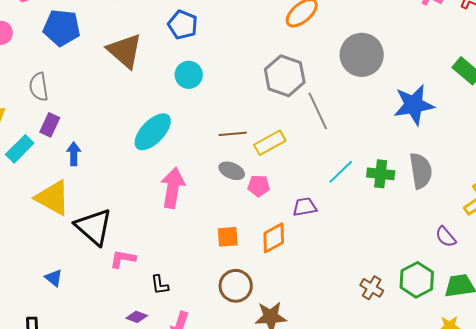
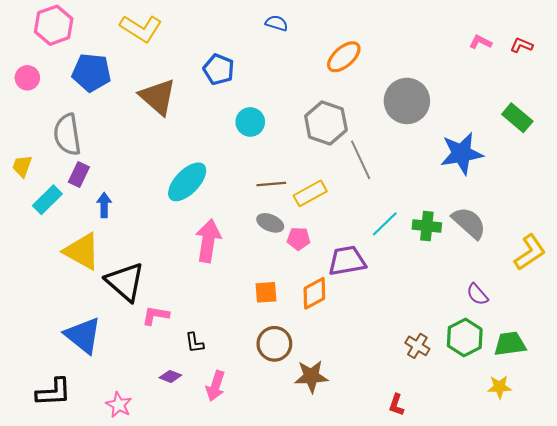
cyan circle: (189, 75) -> (250, 122), moved
gray semicircle: (39, 87) -> (67, 135), size x1.4
gray semicircle: (421, 171) -> (469, 223), turned -39
purple trapezoid: (305, 207) -> (347, 261), size x1.5
purple semicircle: (446, 237) -> (477, 294), moved
blue triangle: (54, 278) -> (83, 335), size x2.0

